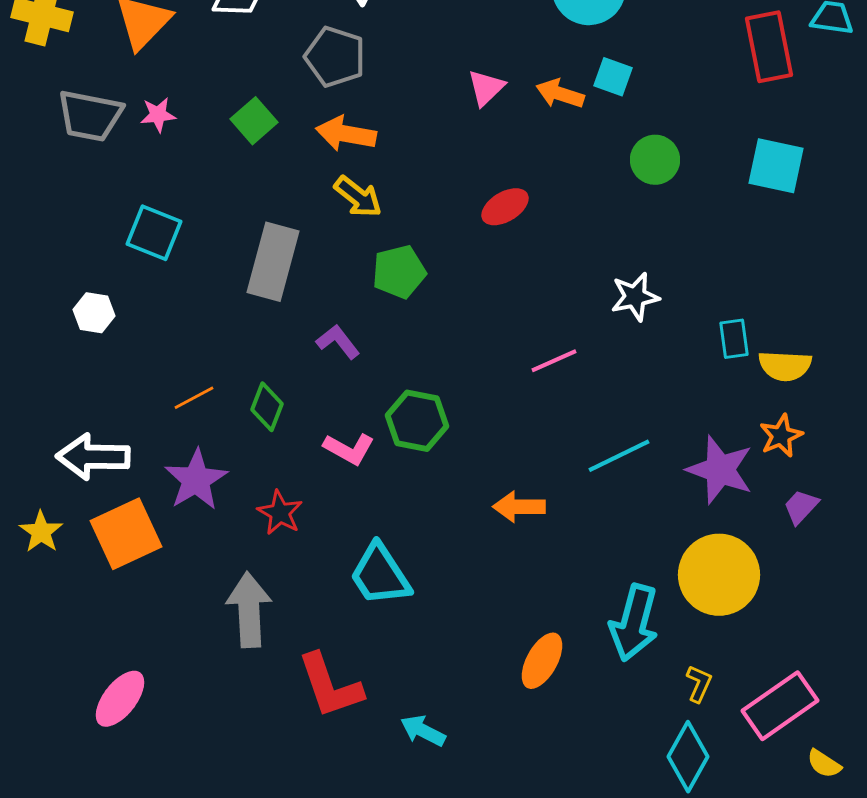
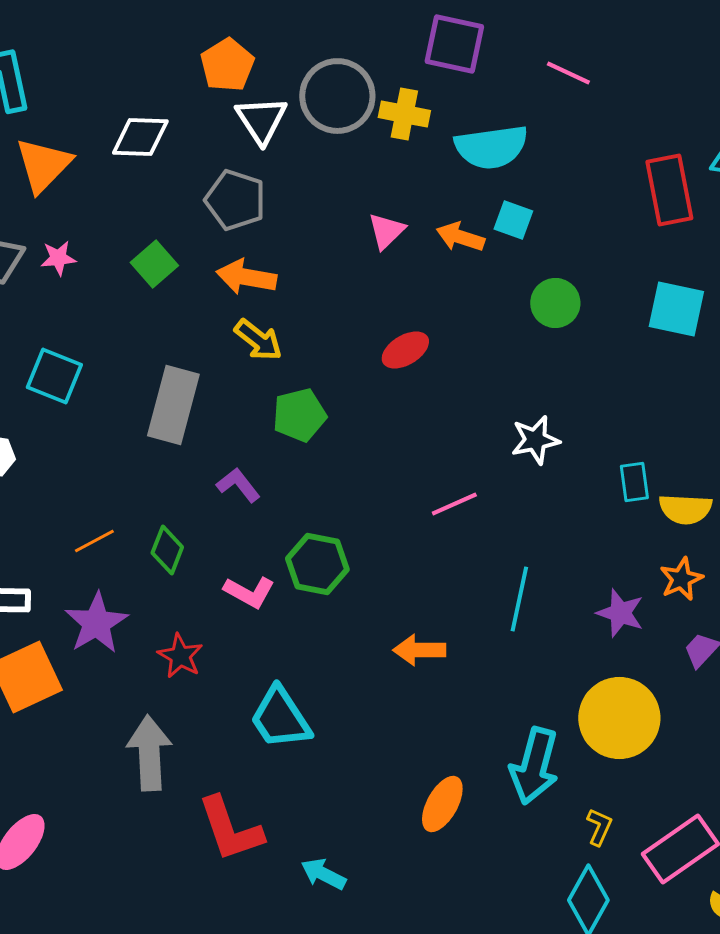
cyan line: (619, 456) -> (519, 599), turned -52
purple star: (720, 470) -> (620, 613), size x0.7

